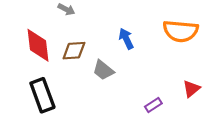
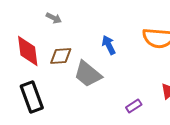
gray trapezoid: (103, 70) -> (88, 74), size x1.4

